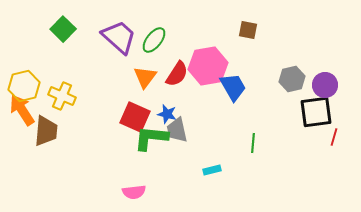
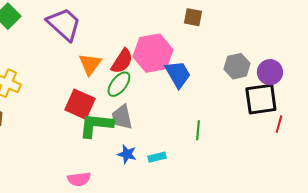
green ellipse: (154, 40) -> (119, 84), moved
blue star: (167, 114) -> (127, 154), moved

